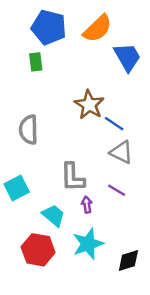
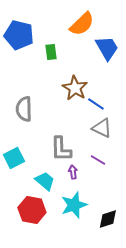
blue pentagon: (49, 27) -> (19, 35), moved
green rectangle: (36, 62) -> (51, 52), moved

